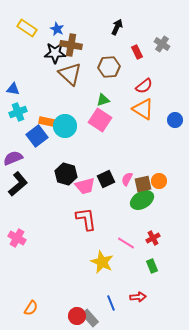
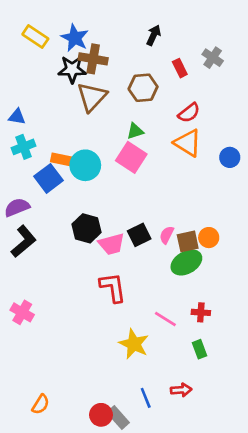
blue star: (57, 29) -> (75, 38), size x1.5
brown triangle: (70, 74) -> (92, 97), turned 30
red cross: (153, 238) -> (201, 312), turned 32

